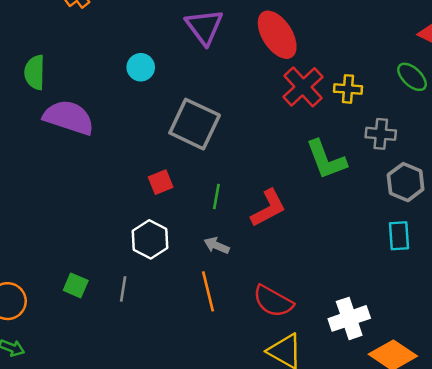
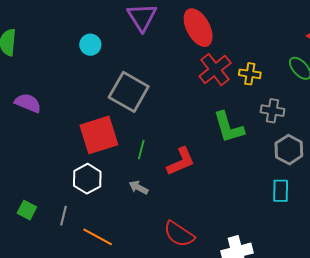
purple semicircle: (69, 117) -> (28, 103), moved, size x0.7
red square: (161, 182) -> (99, 135), size x2.0
orange line: (208, 291) -> (98, 237), moved, turned -52

